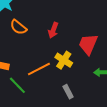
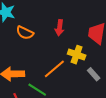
gray rectangle: (68, 92) -> (94, 74), moved

